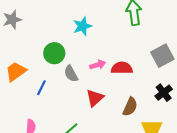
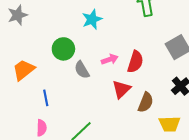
red semicircle: (122, 68) -> (135, 62), turned 110
blue line: (41, 88) -> (46, 98), moved, turned -35
red triangle: (95, 98) -> (121, 89), moved

